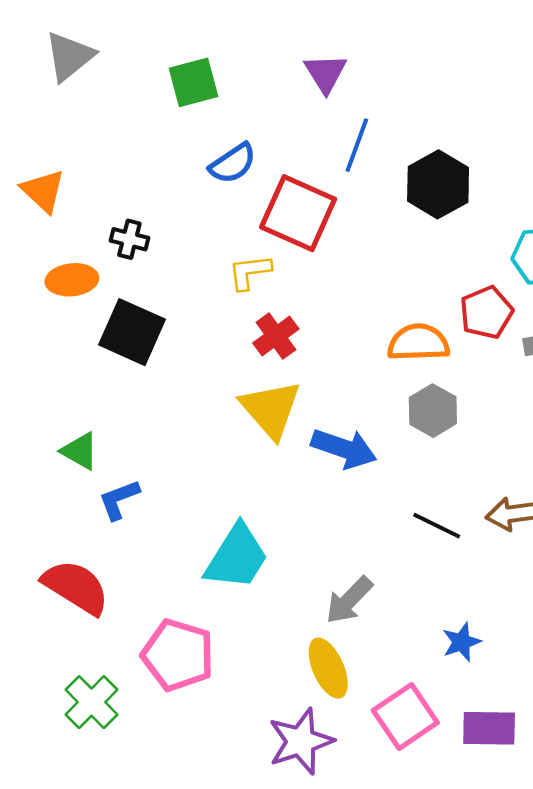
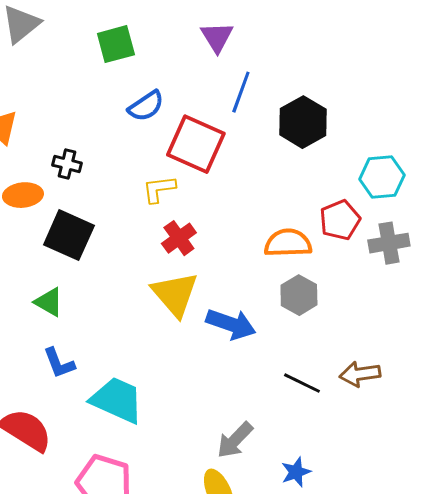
green triangle: (80, 451) -> (49, 302), moved
blue L-shape: (119, 499) -> (59, 363), turned -90
cyan trapezoid: (237, 557) -> (117, 400), moved, turned -98
blue star: (462, 642) -> (296, 472), moved

